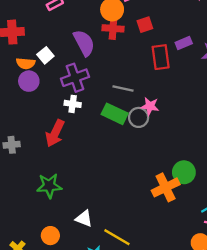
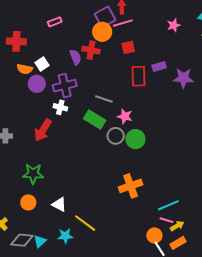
red cross: (113, 28) -> (91, 50), moved
purple semicircle: (84, 43) -> (75, 57), size x0.7
purple circle: (29, 81) -> (37, 84), moved
gray circle: (139, 117) -> (116, 136), moved
green circle: (184, 172) -> (135, 139), moved
orange circle: (50, 236) -> (28, 202), moved

